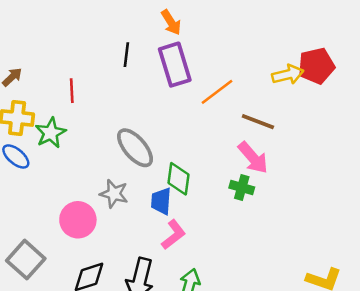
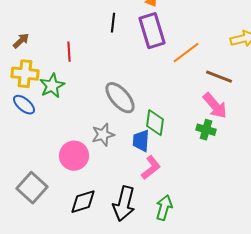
gray star: (114, 194) -> (103, 135), turned -30

